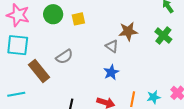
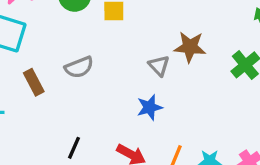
brown rectangle: (39, 71) -> (34, 82), size x0.7

